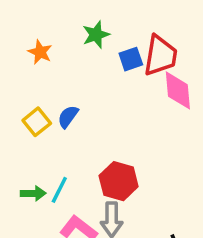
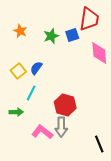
green star: (96, 35) -> (51, 36), moved
red trapezoid: (160, 56) -> (89, 19), moved
cyan line: (59, 190) -> (31, 93), moved

